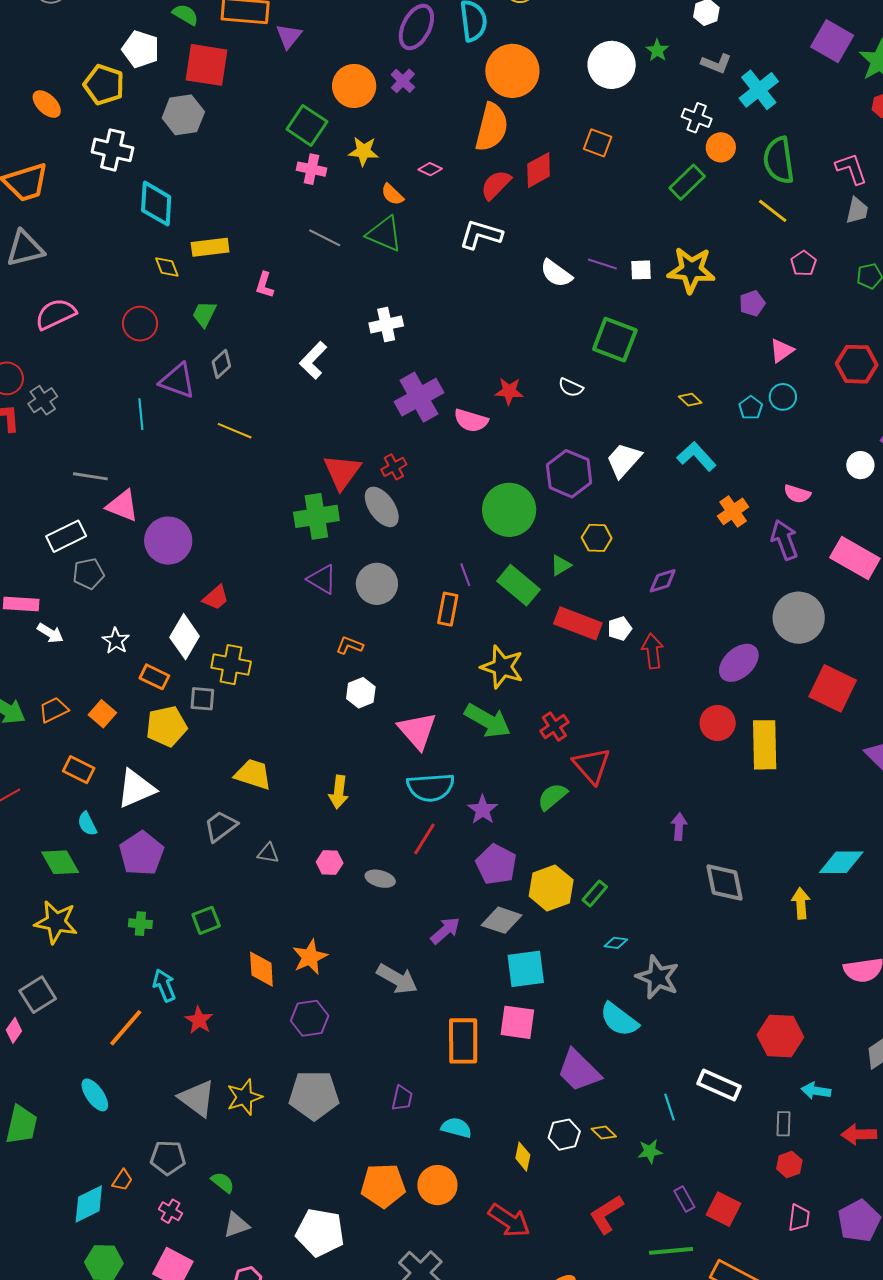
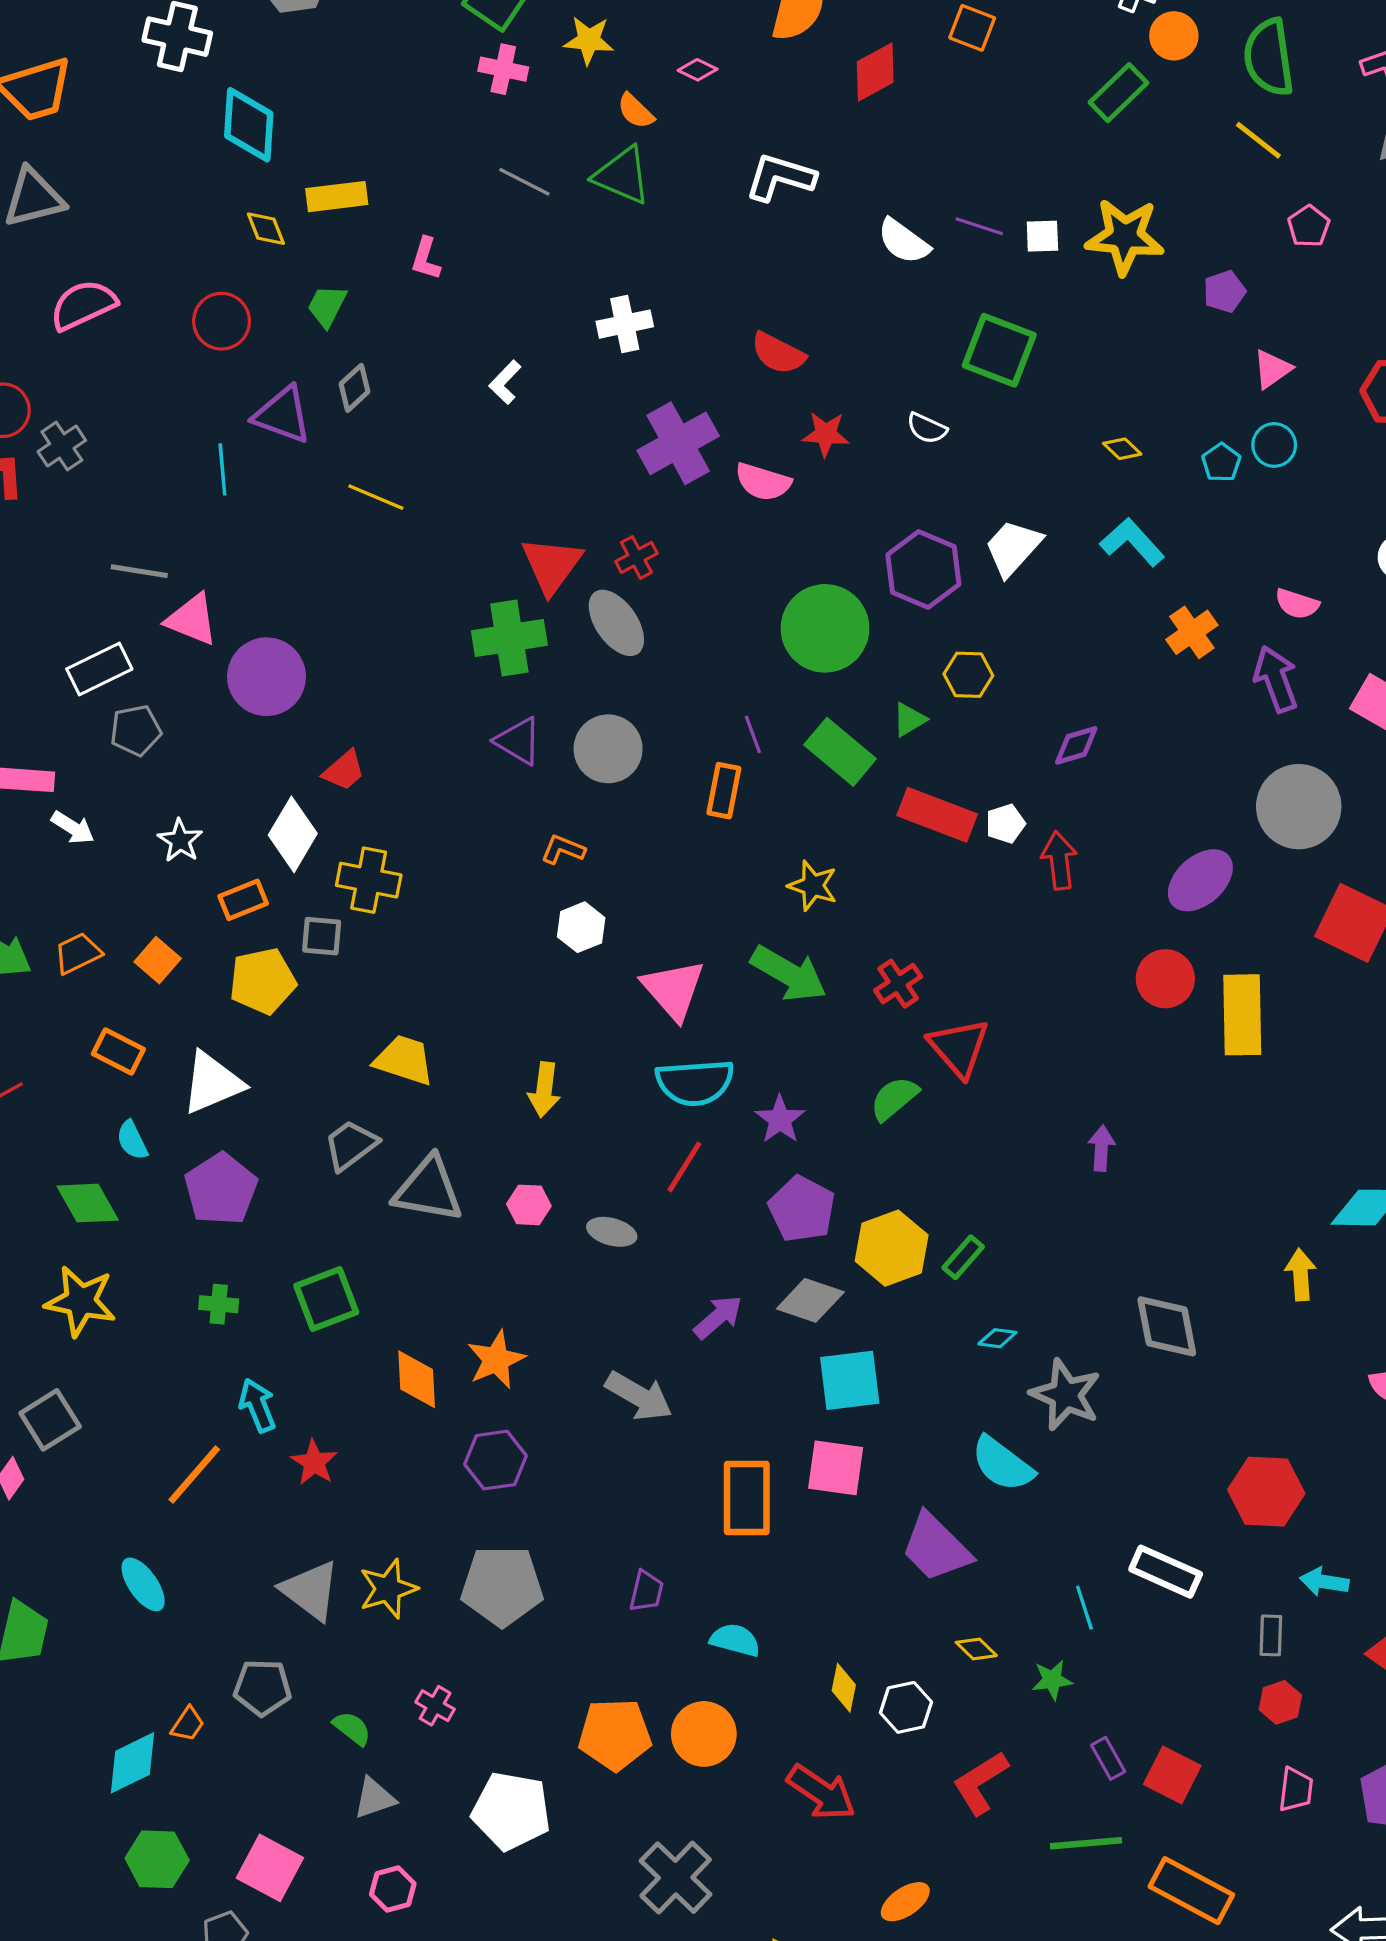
red semicircle: (496, 185) -> (778, 353), moved, turned -108
white L-shape: (313, 360) -> (505, 382), size x0.7
yellow star: (502, 667) -> (813, 886), size x0.7
orange rectangle: (154, 677) -> (243, 900), turned -48
gray triangle: (268, 853) -> (428, 1189), size x2.0
gray diamond: (725, 883) -> (1167, 1326), moved
green square: (206, 920) -> (326, 1299), size x1.4
white hexagon: (564, 1135) -> (906, 1707), moved
pink cross: (170, 1211) -> (435, 1706), moved

